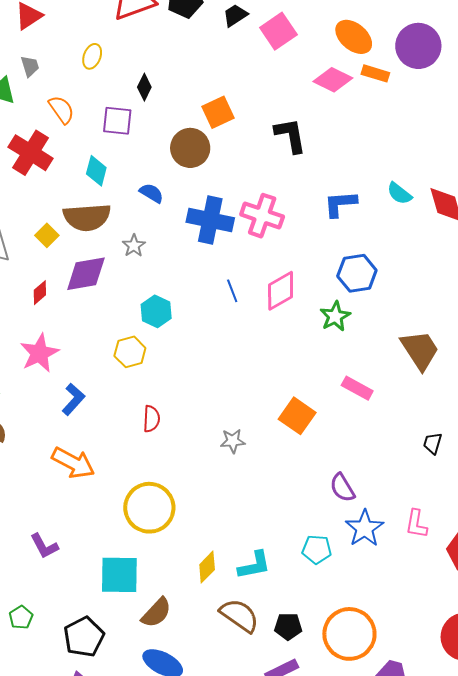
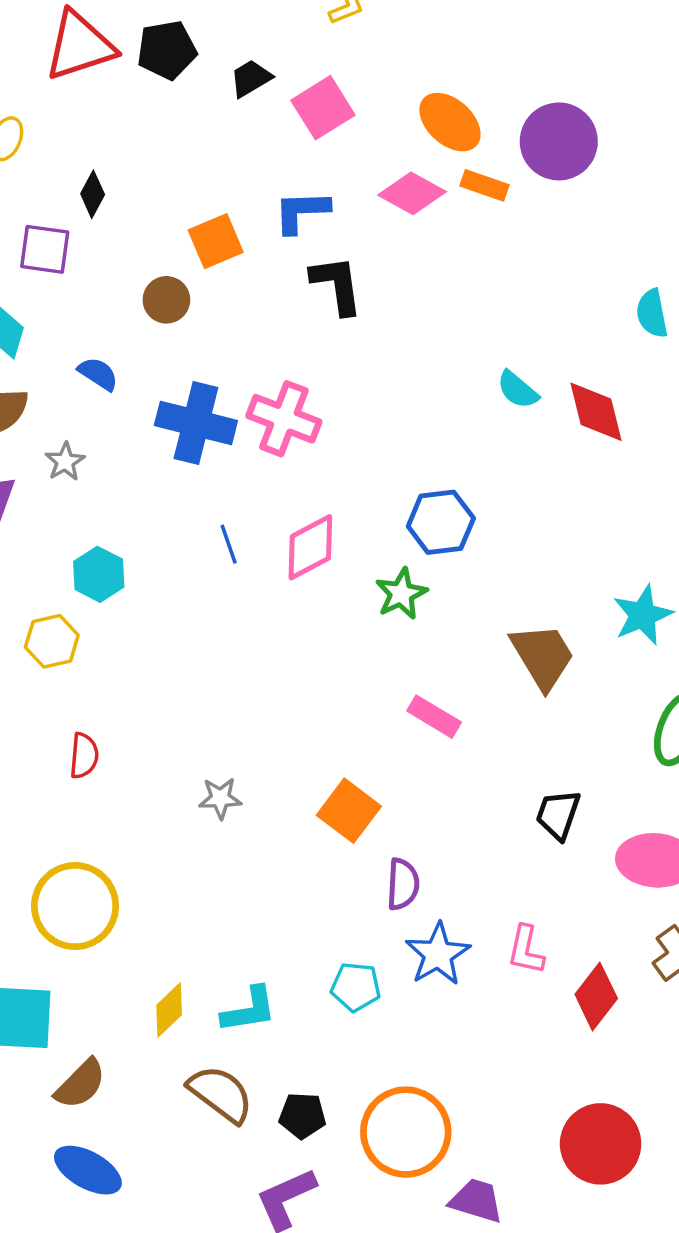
brown circle: (190, 148) -> (166, 300), size x0.7
blue L-shape: (340, 204) -> (301, 212), moved
orange square: (297, 416) -> (349, 811), moved
black trapezoid: (433, 443) -> (558, 814), size x1.4
purple semicircle: (342, 488) -> (403, 884), turned -148

